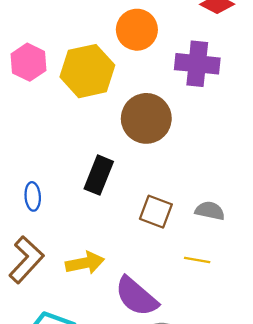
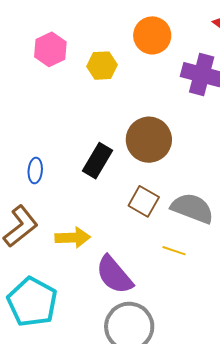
yellow hexagon: (87, 71) -> (102, 66), size x0.6
brown circle: (146, 118) -> (149, 140), moved
gray semicircle: (210, 211) -> (192, 208), size x1.6

